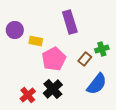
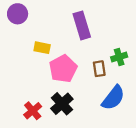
purple circle: (15, 30) -> (18, 14), moved
brown rectangle: (85, 59) -> (99, 69), turned -48

